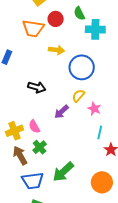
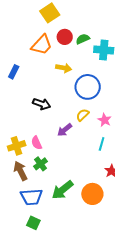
green semicircle: (79, 13) -> (83, 39), moved, turned 88
orange trapezoid: (33, 28) -> (42, 45), turned -60
pink star: (94, 109) -> (105, 120), moved
cyan line: (100, 132) -> (102, 144), moved
orange circle: (102, 182) -> (92, 194), moved

